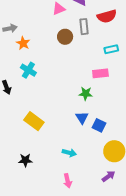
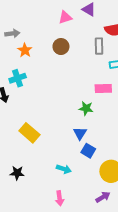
gray rectangle: (84, 27) -> (99, 46), moved
brown circle: (65, 37) -> (61, 47), moved
cyan cross: (28, 70) -> (18, 78), moved, turned 35
blue square: (99, 125) -> (88, 151), moved

